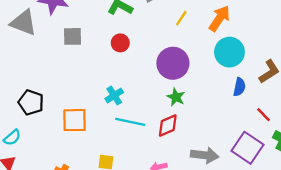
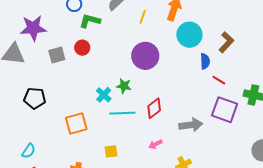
red circle: (120, 43) -> (82, 48), moved
green star: (176, 97) -> (124, 86), moved
black pentagon: (31, 102) -> (35, 98), moved
red line: (264, 115) -> (219, 80), moved

